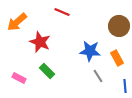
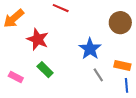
blue star: (90, 51) -> (90, 49), turned 30
orange rectangle: (117, 58) -> (122, 66), moved, turned -49

